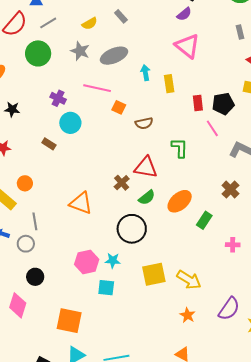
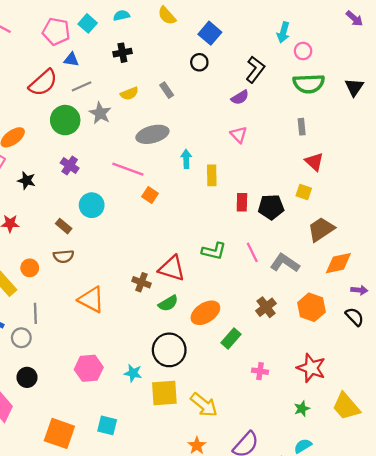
pink triangle: (187, 46) -> (239, 135), size x0.6
gray star: (80, 51) -> (100, 113), moved
purple cross: (58, 98) -> (70, 166), moved
brown semicircle: (144, 123) -> (64, 256), moved
pink line: (212, 128) -> (252, 252), moved
green L-shape: (180, 148) -> (214, 251), turned 95
brown cross: (122, 183) -> (141, 282), turned -35
black circle: (132, 229) -> (169, 350), moved
cyan star: (113, 261) -> (133, 373), moved
cyan square: (106, 288) -> (107, 425), moved

